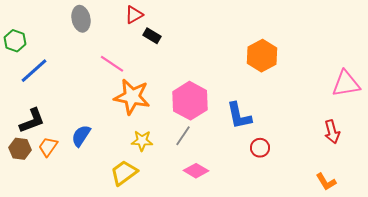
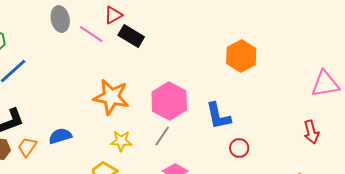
black rectangle: (152, 36) -> (131, 36), size x1.4
pink line: (112, 64) -> (91, 34), moved
blue semicircle: (81, 136) -> (60, 136), turned 40

